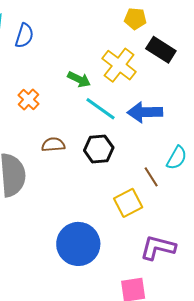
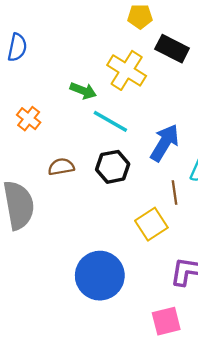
blue arrow: (145, 112) -> (165, 143), moved, turned 128
brown line: (151, 177) -> (174, 193), turned 30

